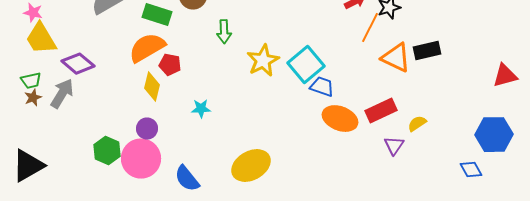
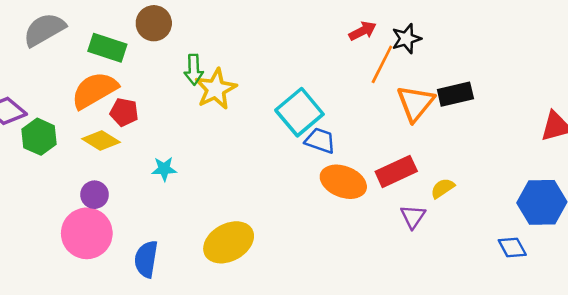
orange triangle: (396, 58) -> (416, 103), turned 44
yellow star: (263, 61) -> (216, 89), moved
yellow diamond: (152, 87) -> (101, 141), turned -72
green hexagon: (107, 151) -> (39, 137), moved
blue semicircle: (187, 179) -> (146, 259), turned 48

